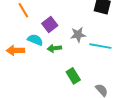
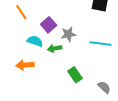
gray star: (78, 35) -> (68, 34), moved
orange arrow: (15, 50) -> (25, 65), moved

